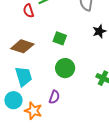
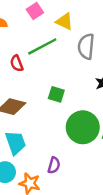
green circle: (65, 68) -> (83, 127), moved, size x1.4

